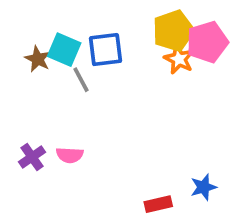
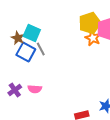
blue square: (106, 50) -> (26, 52), moved, turned 36

